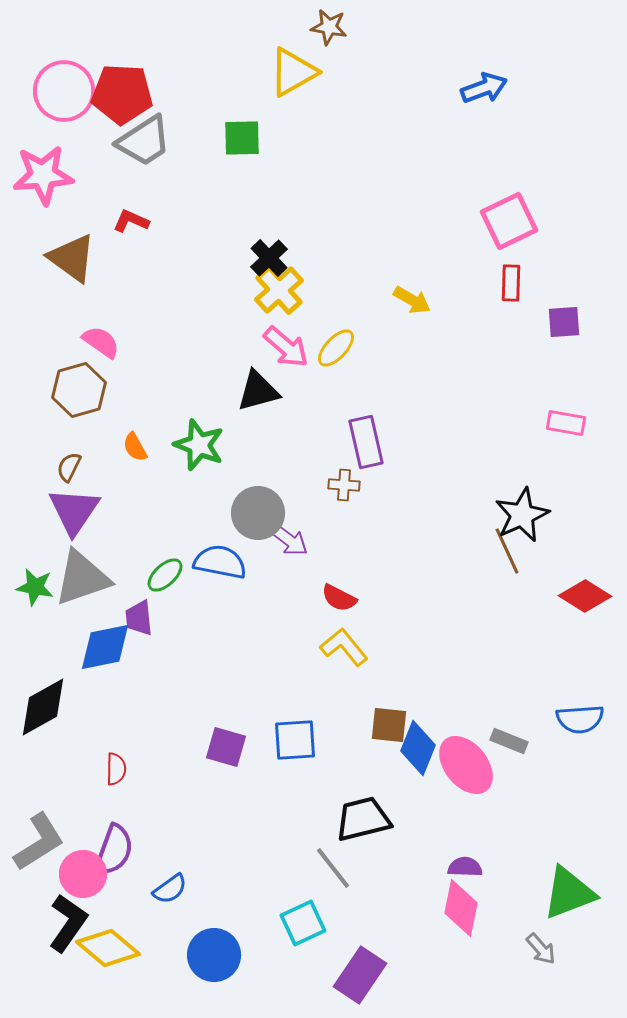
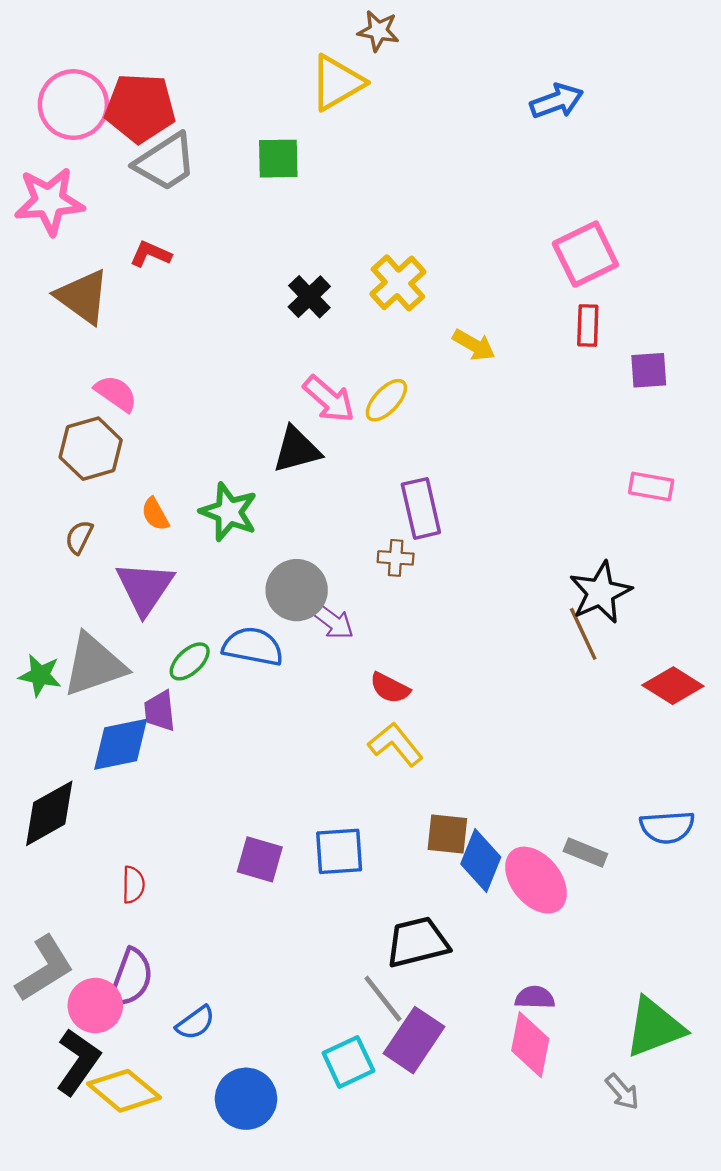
yellow cross: (279, 290) -> (398, 283), moved
purple triangle: (74, 511) -> (145, 588), moved
purple rectangle: (360, 975) -> (414, 1040), moved

